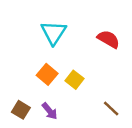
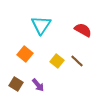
orange square: (47, 74) -> (25, 54), moved
brown line: (111, 108) -> (77, 61), moved

